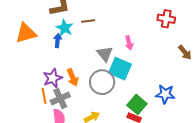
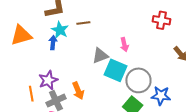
gray triangle: (105, 54) -> (100, 56), turned 48
orange arrow: (73, 77) -> (78, 91), moved
gray circle: (102, 82) -> (138, 80), moved
orange line: (44, 96) -> (31, 94), moved

